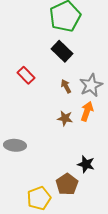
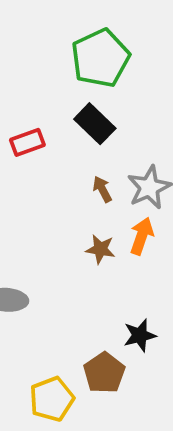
red rectangle: (26, 75) -> (27, 142), moved, turned -66
black star: (86, 164) -> (140, 335), turned -30

